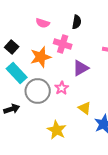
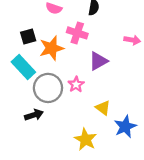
black square: (12, 47) -> (28, 36), moved, turned 32
black arrow: (12, 109) -> (34, 115), moved
yellow star: (57, 130) -> (85, 139), moved

